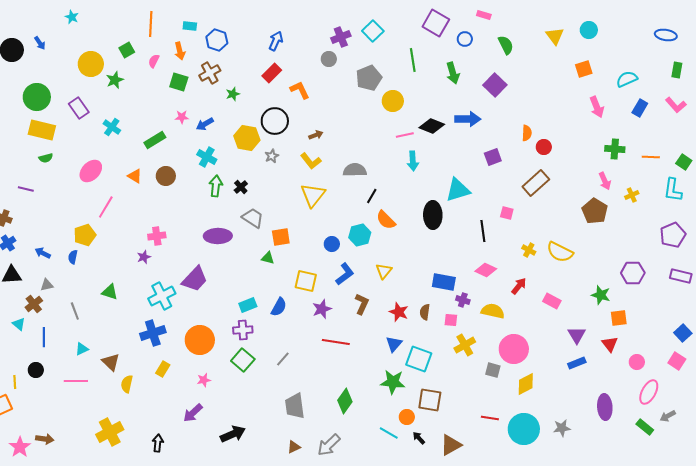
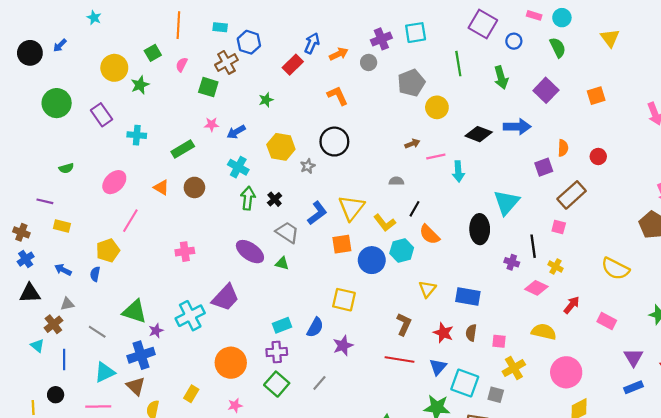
cyan circle: (589, 30) -> (562, 18), moved
cyan square: (373, 31) -> (416, 33), turned 35
blue arrow: (40, 43) -> (60, 45), turned 80
orange arrow: (180, 51) -> (339, 54), moved, turned -102
orange square: (584, 69) -> (596, 96), moved
brown cross: (210, 73) -> (226, 62), moved
red rectangle: (272, 73) -> (293, 65), moved
black circle: (275, 121) -> (334, 142), moved
cyan cross: (112, 127) -> (137, 135), turned -30
yellow rectangle: (42, 130) -> (62, 226), moved, size x0.6
orange semicircle: (527, 133) -> (563, 148), moved
brown arrow: (316, 135) -> (412, 144), moved
pink line: (405, 135) -> (436, 156), moved
yellow L-shape: (311, 161) -> (385, 223), moved
gray semicircle: (355, 170) -> (396, 181), size x0.6
brown rectangle: (536, 183) -> (572, 195), moved
cyan triangle: (458, 190) -> (506, 202), turned -32
purple ellipse: (218, 236) -> (250, 252), turned 36
orange square: (281, 237) -> (342, 244), moved
blue circle: (332, 244) -> (372, 260), size x1.6
yellow cross: (529, 250) -> (556, 267), moved
purple star: (144, 257) -> (156, 331), moved
green triangle: (268, 258) -> (282, 263), moved
blue L-shape: (345, 274) -> (317, 213), moved
blue rectangle: (444, 282) -> (468, 296), moved
green triangle: (110, 292) -> (135, 311), size x1.4
purple cross: (463, 300) -> (512, 262), moved
purple star: (322, 309) -> (343, 346), moved
gray line: (75, 311) -> (97, 332), turned -36
blue cross: (153, 333) -> (141, 355), moved
red line: (336, 342) -> (400, 359), moved
cyan triangle: (82, 349) -> (105, 372), size x1.5
gray square: (493, 370) -> (496, 395), moved

